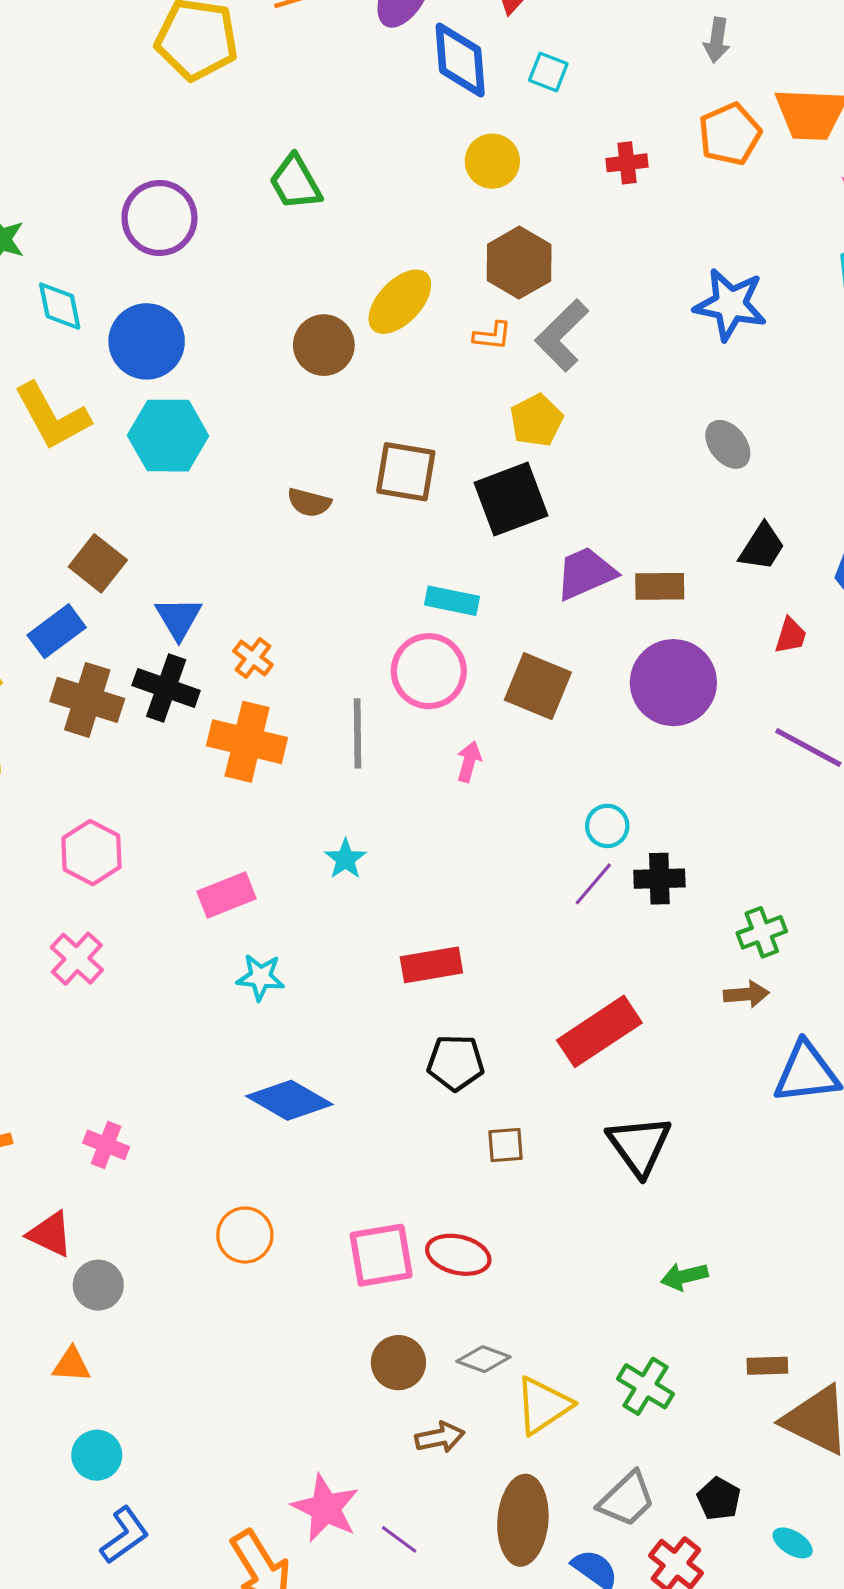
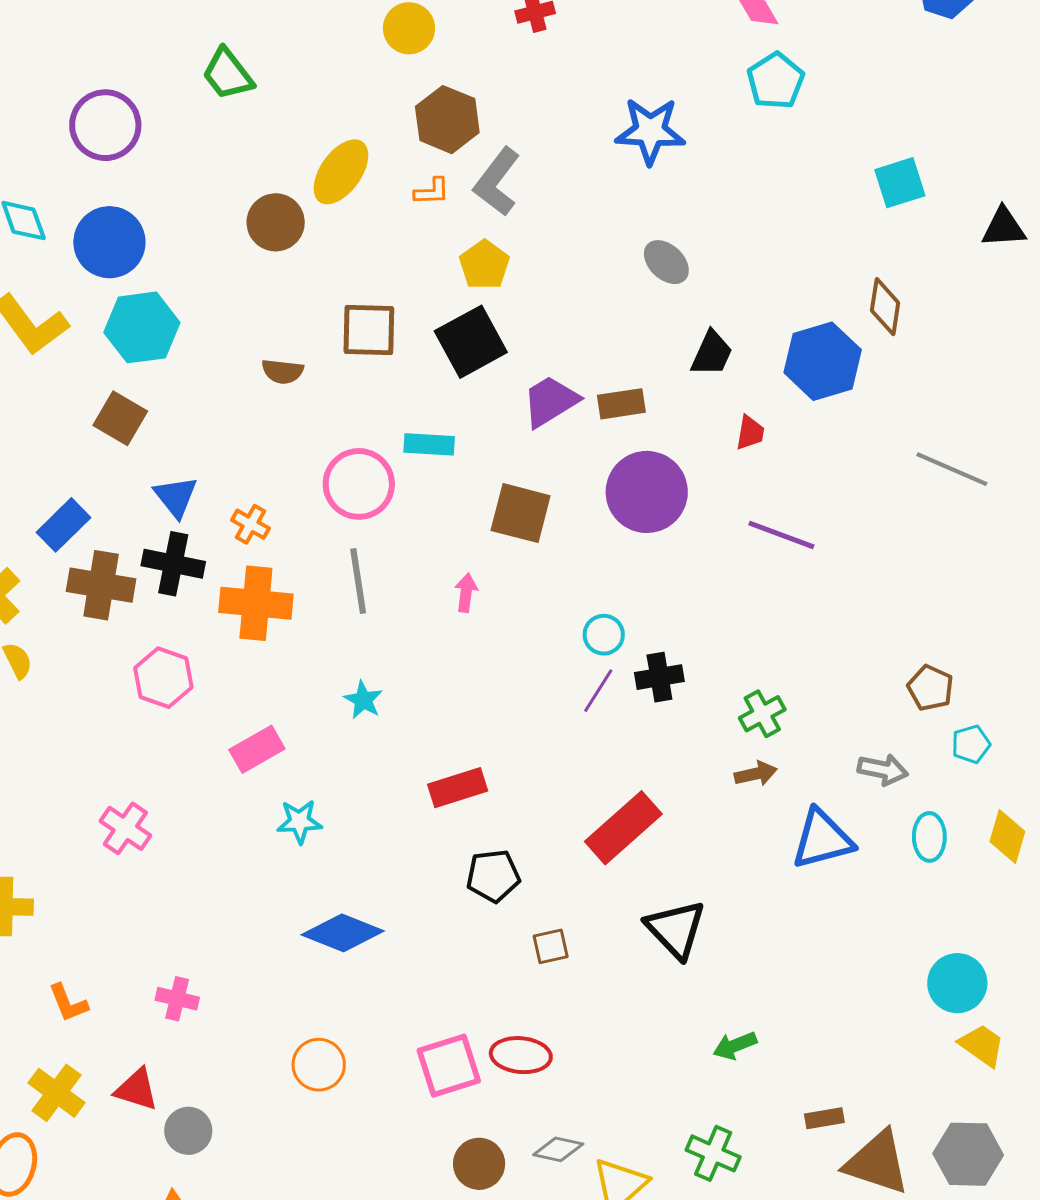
brown square: (98, 563) -> (120, 418), moved
pink circle: (429, 671) -> (359, 484), moved
pink hexagon: (91, 853) -> (163, 678), moved

